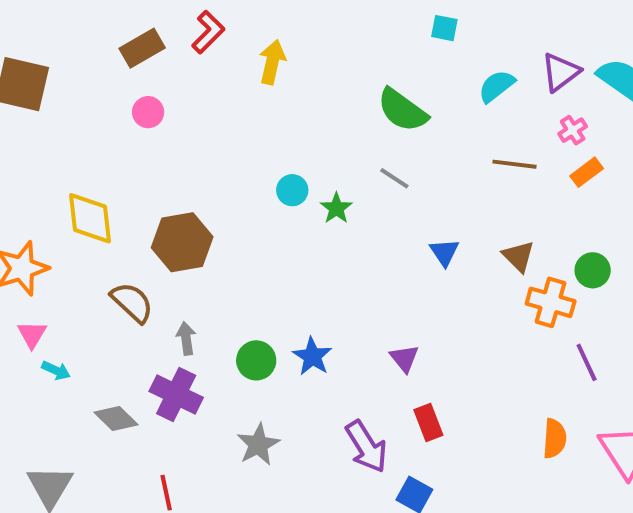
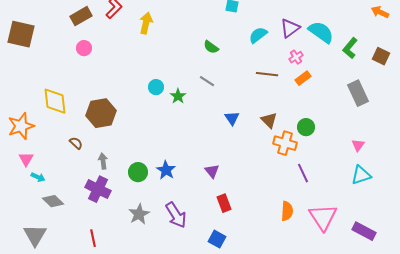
green semicircle: (402, 110) -> (211, 47), size x0.6
brown semicircle: (132, 302) -> (76, 143), size x0.6
gray diamond: (116, 418) -> (53, 201), moved
purple arrow: (366, 447) -> (176, 215), moved

